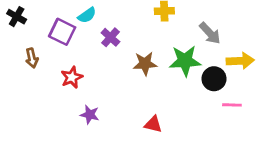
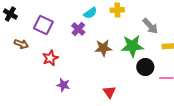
cyan semicircle: (87, 15) -> (90, 13), moved
brown arrow: (32, 58) -> (21, 44), turned -56
black circle: (214, 79) -> (145, 67), moved
red triangle: (153, 124) -> (109, 92), turned 40

